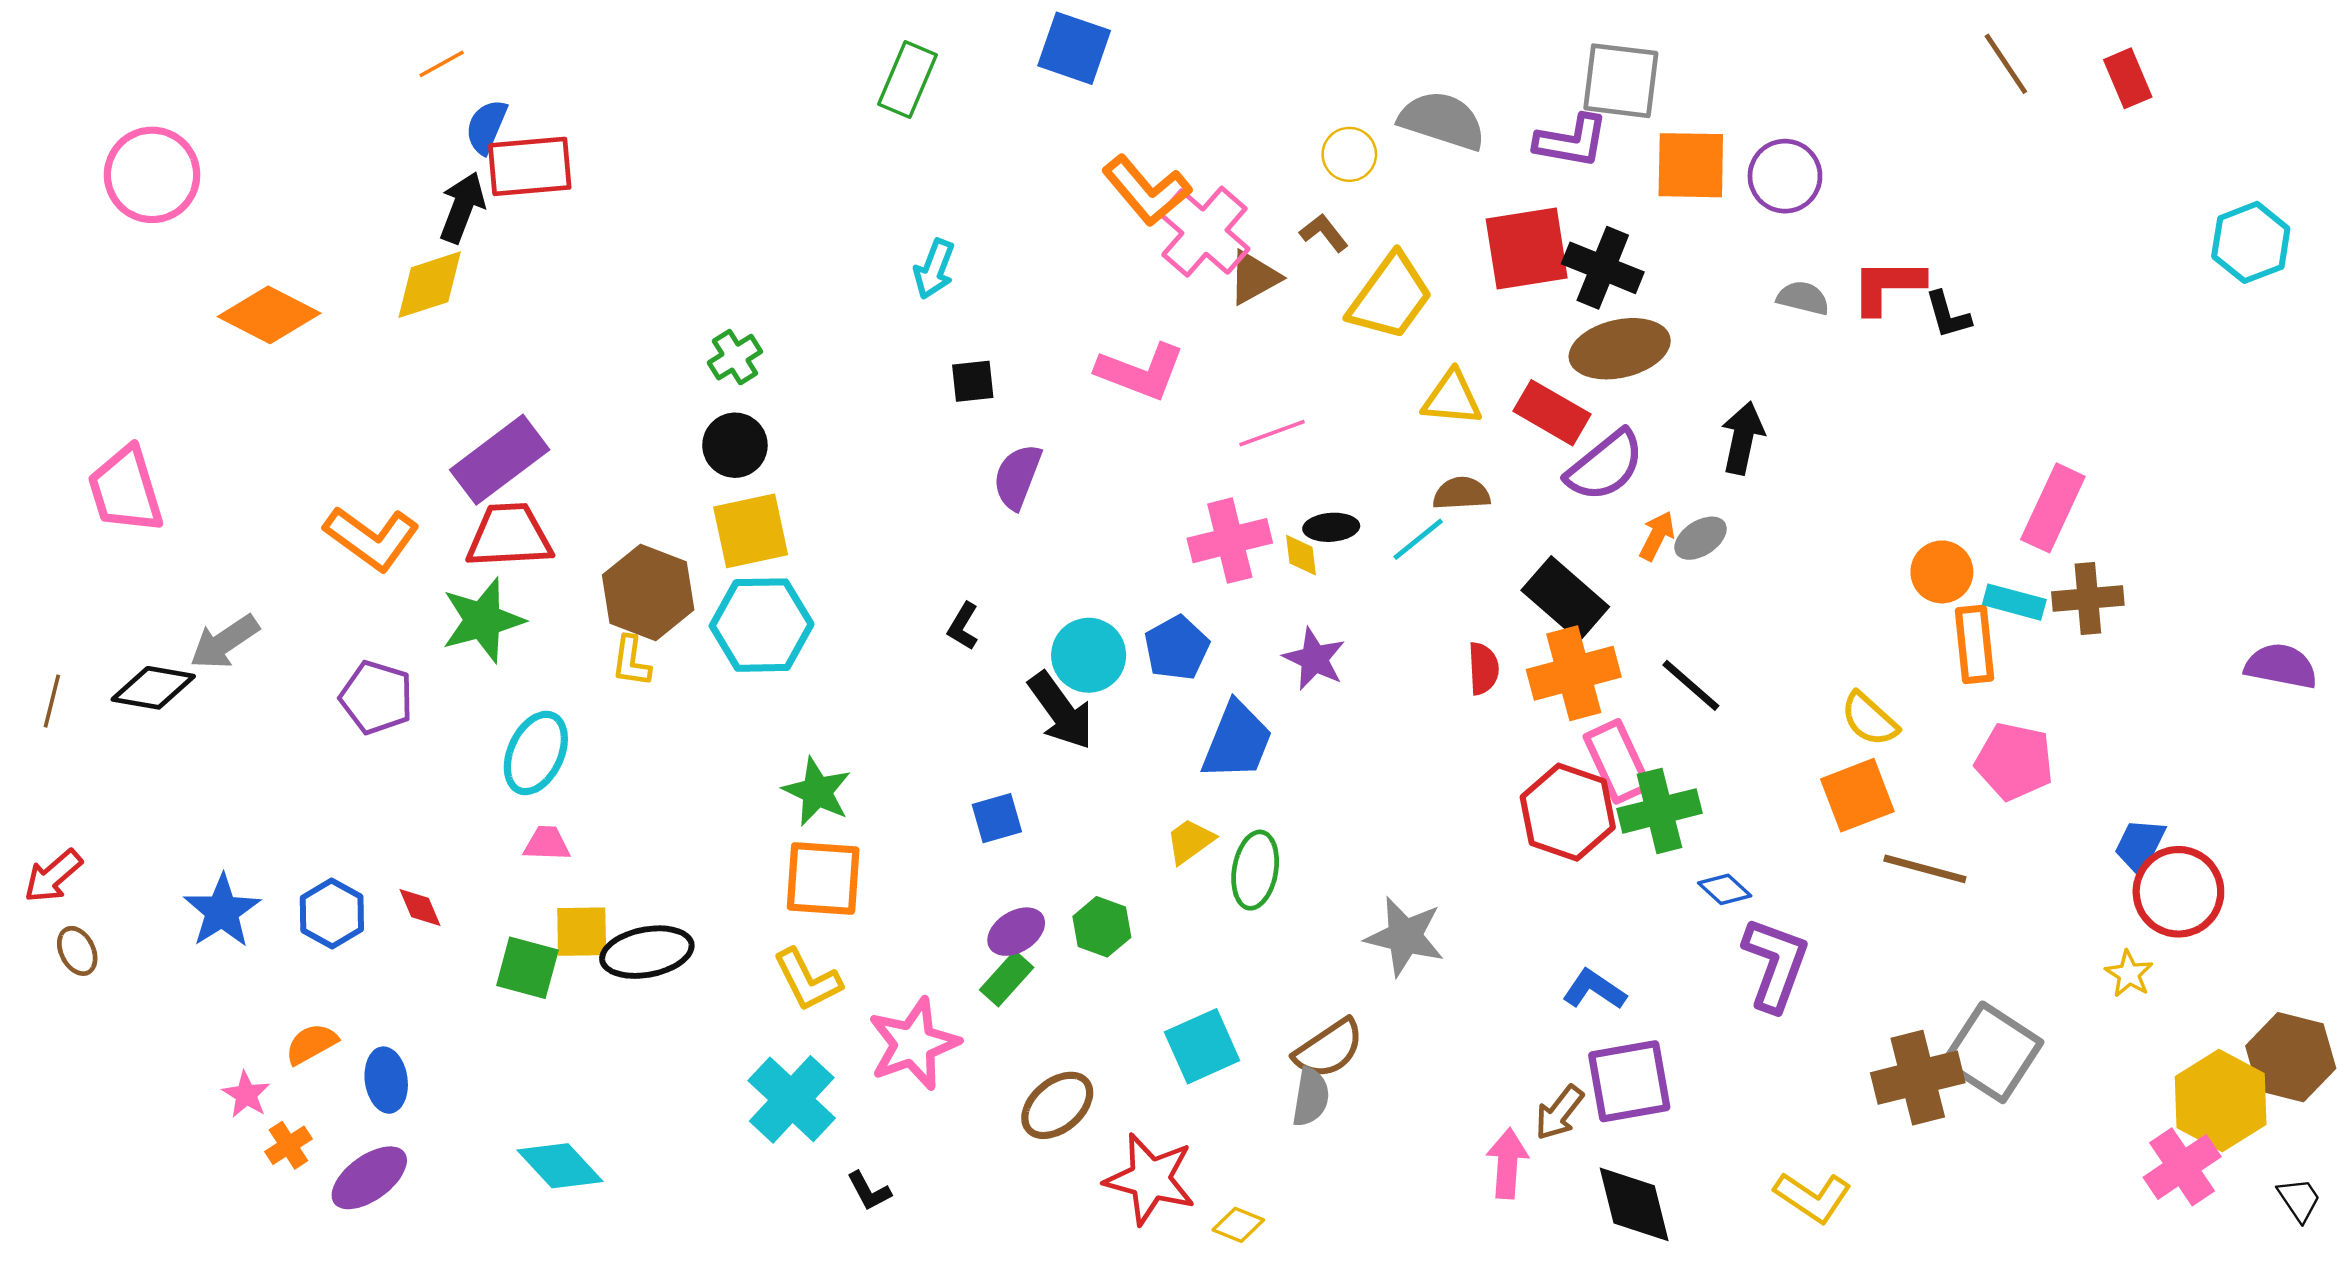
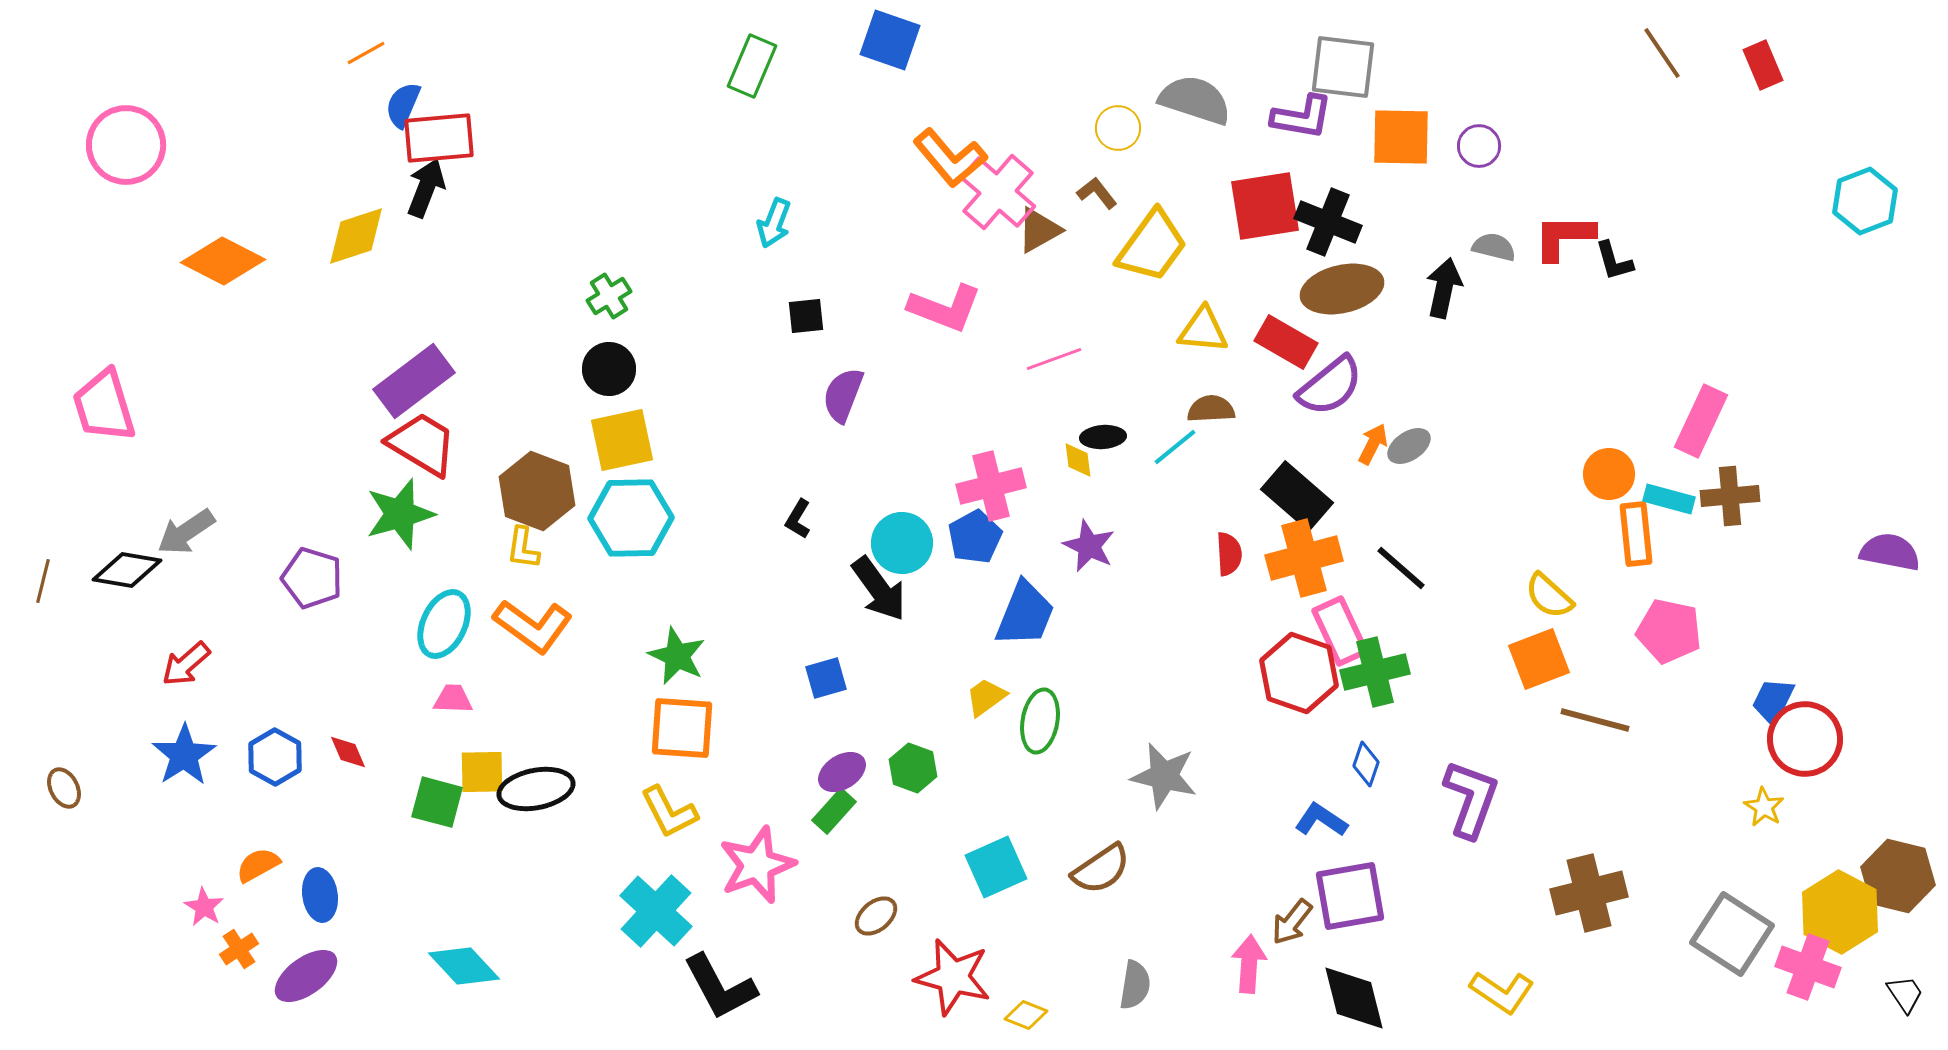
purple circle: (1785, 176) -> (1479, 146), size x0.7
black arrow: (462, 207) -> (426, 188), moved
black arrow: (1743, 438) -> (1444, 288), moved
red trapezoid: (509, 536) -> (422, 444), turned 34
orange L-shape: (372, 538) -> (533, 626), moved
pink cross: (1230, 541) -> (991, 486), moved
red arrow: (53, 876) -> (186, 664), moved
blue diamond: (1725, 889) -> (1366, 764), moved, turned 66
gray square: (1993, 1052) -> (1732, 934), moved
gray semicircle: (1311, 1097) -> (1135, 985), moved
brown ellipse: (1057, 1105) -> (876, 916), size x0.7
pink cross: (2182, 1167) -> (1808, 967), turned -36
black L-shape: (869, 1191) -> (720, 987), size x2.0

